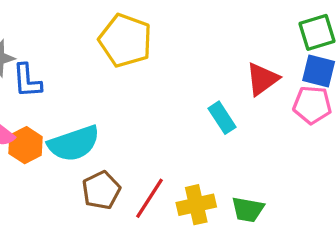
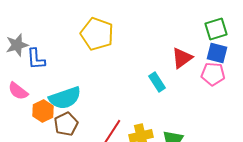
orange hexagon: (26, 145) -> (43, 111), moved
brown pentagon: (101, 190) -> (66, 124), moved

